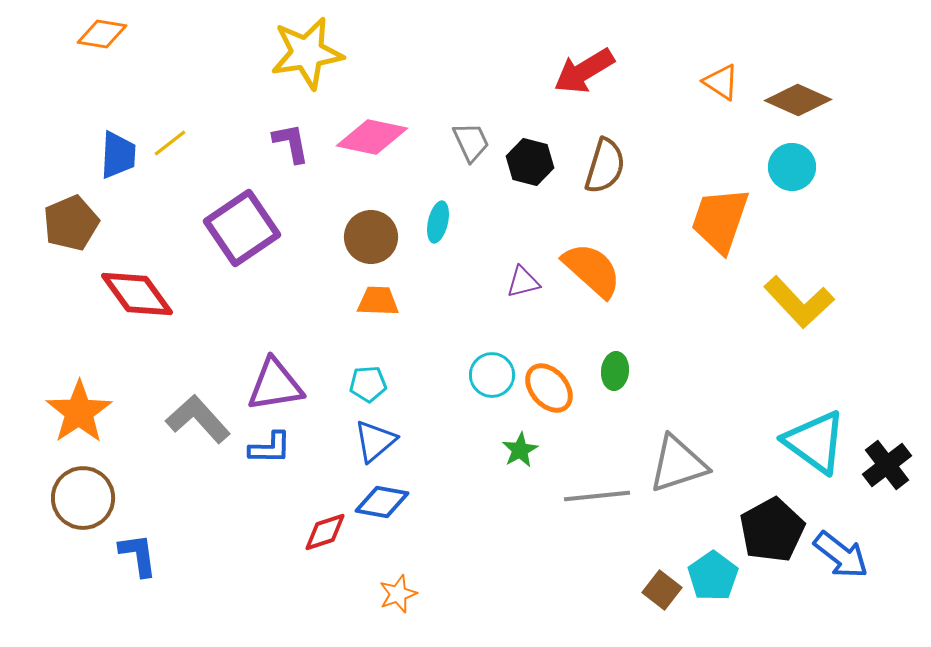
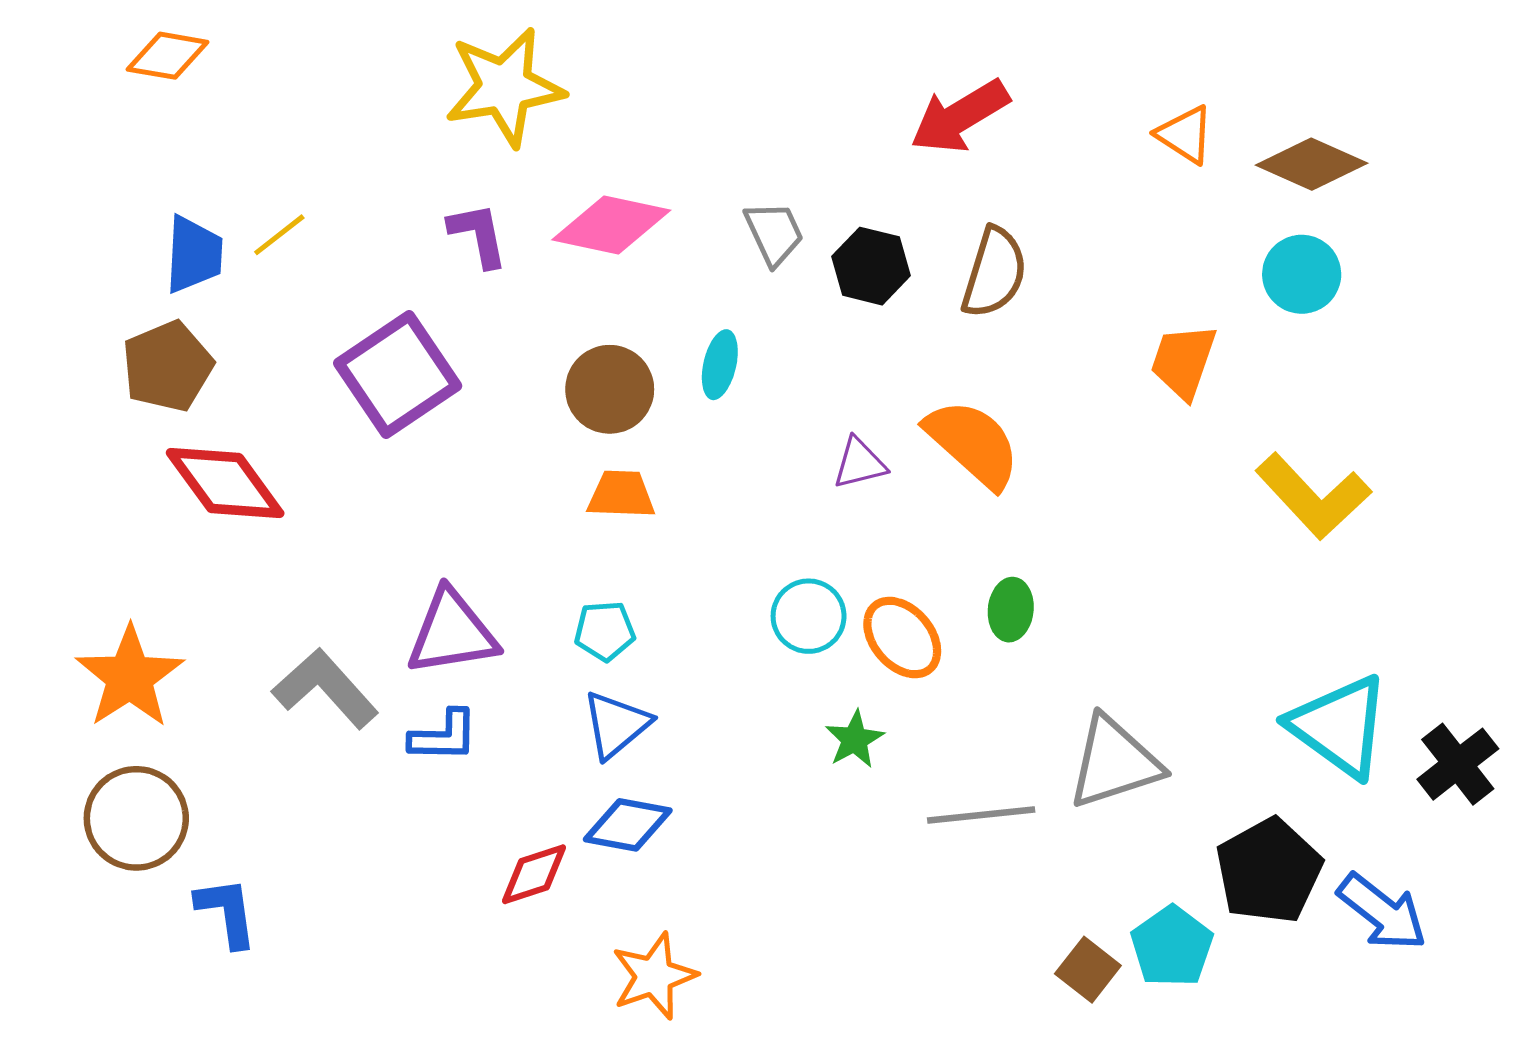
orange trapezoid: (720, 220) -> (1183, 361), size x0.7
brown pentagon: (71, 223) -> (168, 366), moved
orange star: (398, 594) -> (654, 976), size x1.4

